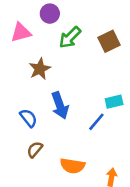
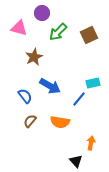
pink triangle: (21, 32) -> (19, 28), turned 30
blue arrow: (60, 105) -> (50, 86), turned -40
orange semicircle: (72, 166) -> (60, 122), moved

